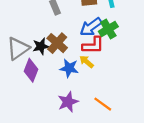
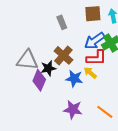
black star: (41, 46) -> (48, 68), moved
gray triangle: (18, 48) -> (27, 60), turned 40
purple star: (68, 102) -> (73, 110), turned 30

